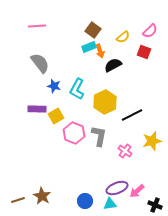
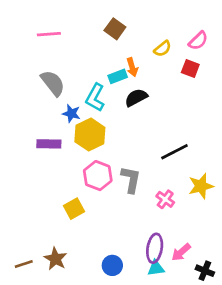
brown square: (93, 30) -> (115, 29), moved
cyan rectangle: (89, 47) -> (118, 76), moved
black semicircle: (113, 65) -> (136, 98), moved
cyan L-shape: (77, 89) -> (95, 98), moved
yellow hexagon: (105, 102) -> (90, 135), moved
yellow square: (56, 116) -> (74, 209), moved
purple ellipse: (117, 188) -> (155, 248), turned -60
cyan triangle: (110, 204) -> (156, 268), moved

